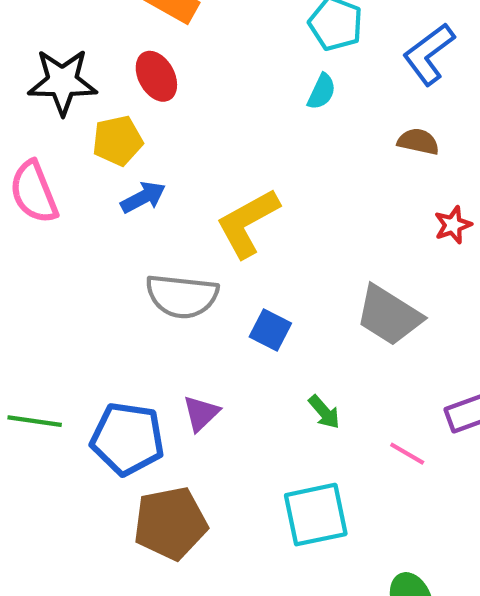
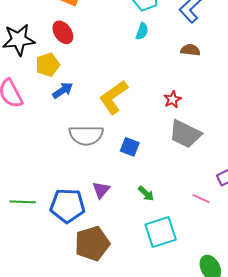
red star: (453, 225) -> (173, 99), moved
green arrow: (324, 412) -> (146, 193), moved

